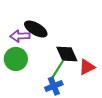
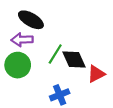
black ellipse: (36, 29) -> (31, 20), moved
green line: (58, 69) -> (55, 54), moved

